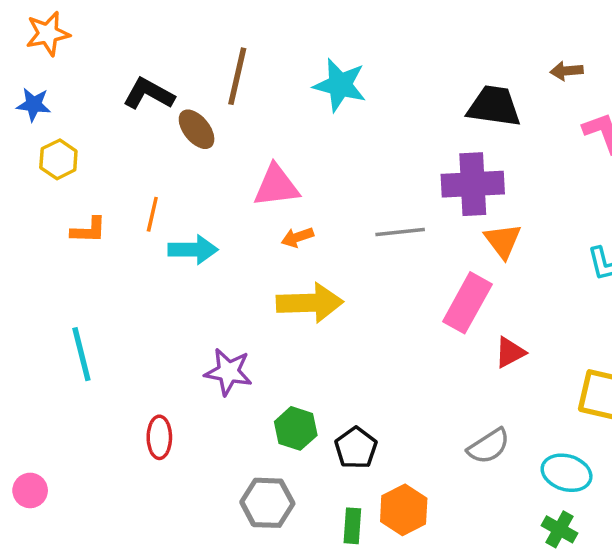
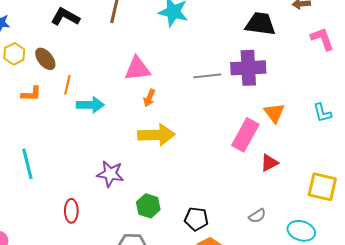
brown ellipse: (197, 129) -> (45, 59), moved
gray line: (400, 232) -> (207, 76), moved
orange arrow: (297, 237) -> (149, 98), turned -48
orange triangle: (503, 241) -> (274, 113), moved
gray semicircle: (489, 446) -> (257, 216), size x0.7
black pentagon: (356, 448) -> (196, 219), moved, turned -30

